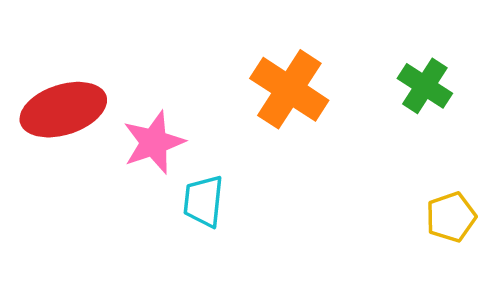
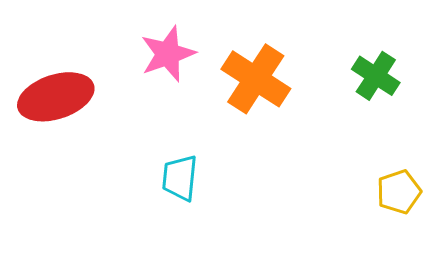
pink star: (154, 142) -> (168, 54), moved

